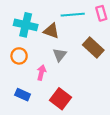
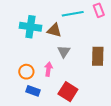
brown rectangle: (93, 47) -> (98, 56), moved, turned 54
orange circle: (19, 56) -> (26, 72), moved

